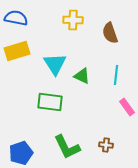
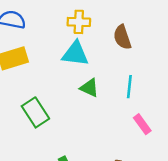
cyan triangle: (55, 64) -> (75, 54), moved, turned -50
green rectangle: (50, 102) -> (35, 112), moved, turned 50

